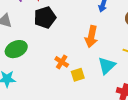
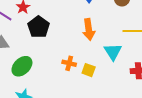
yellow square: (78, 75) -> (89, 70), turned -32

